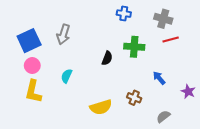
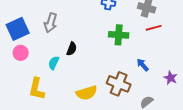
black semicircle: (107, 58) -> (72, 49), moved
yellow L-shape: (33, 92) -> (37, 89), moved
brown cross: (134, 98) -> (119, 84), size x1.6

